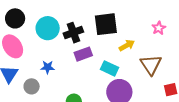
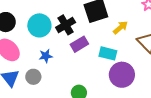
blue star: (48, 67) -> (46, 56), moved
gray circle: (32, 86) -> (33, 77), moved

